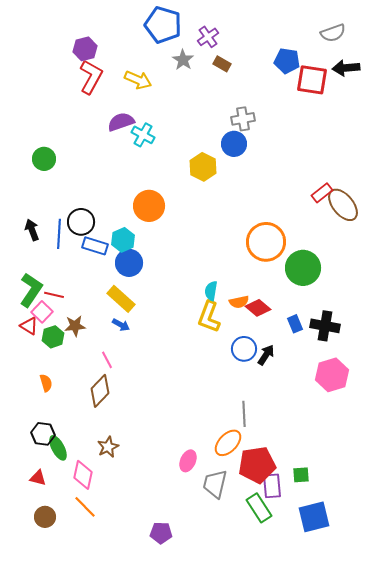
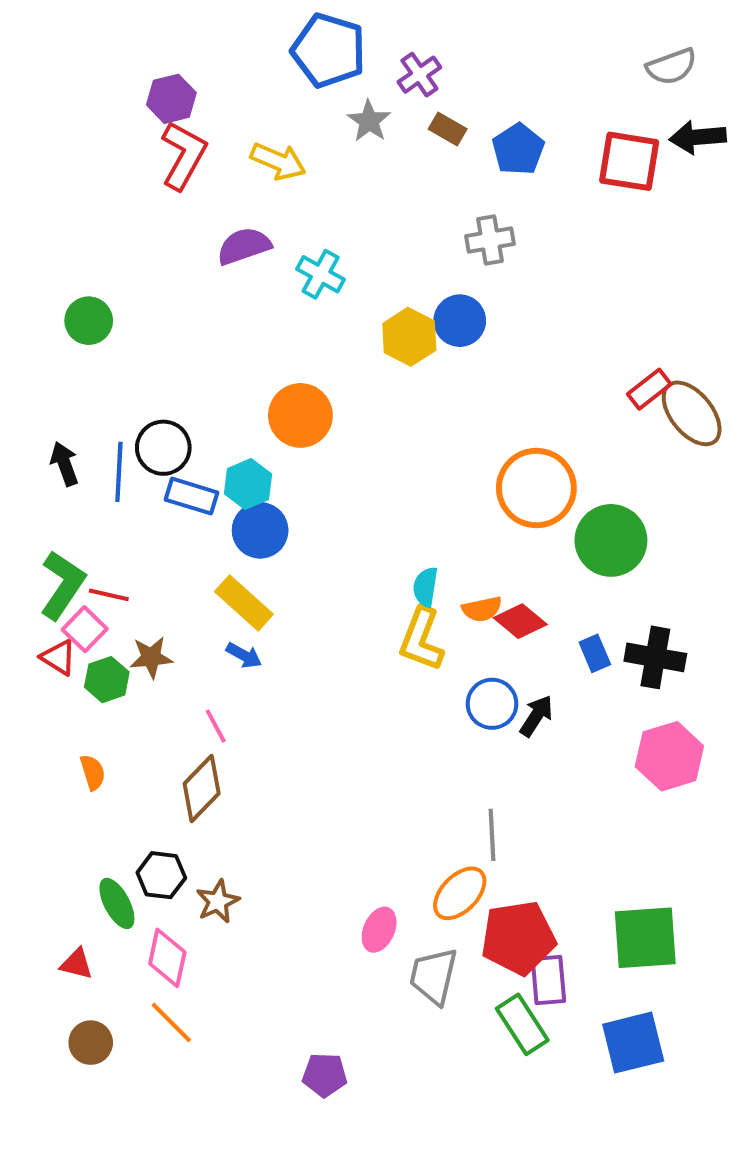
blue pentagon: (287, 61) -> (518, 149), moved, turned 30
cyan cross: (143, 135) -> (321, 274), moved
blue circle: (234, 144) -> (460, 321), moved
black hexagon: (43, 434) -> (161, 875), moved
green square: (301, 475) -> (645, 938), moved, size x2.0

